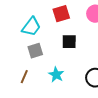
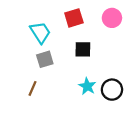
cyan trapezoid: (31, 27) -> (40, 32), turned -70
cyan star: (56, 75) -> (87, 86), moved

